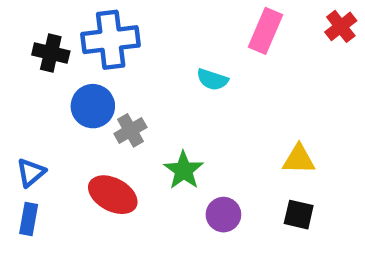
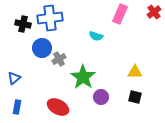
green star: (184, 170) -> (83, 77), size x1.4
red ellipse: (113, 195) -> (58, 107), moved
blue rectangle: (29, 219) -> (17, 107), moved

